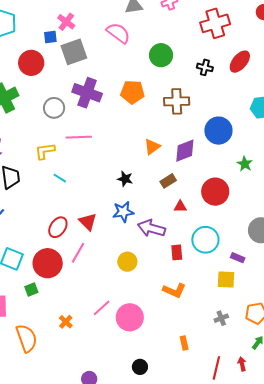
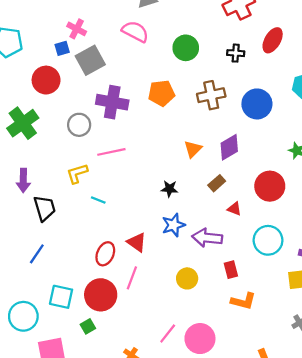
blue circle: (218, 131) -> (257, 104), moved
red triangle: (180, 207) -> (234, 209), turned 32
red rectangle: (177, 252) -> (231, 270), moved

